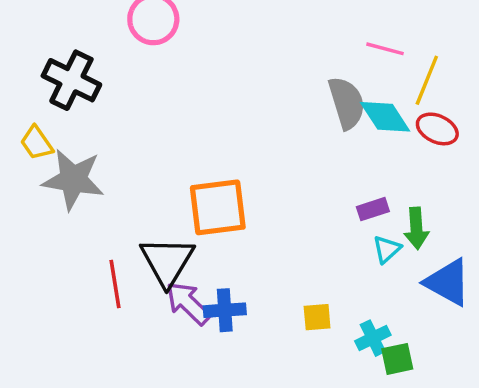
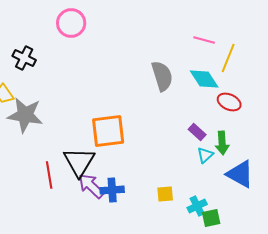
black cross: (71, 80) -> (24, 58), size x0.7
gray semicircle: (347, 103) -> (162, 76), moved
red ellipse: (437, 129) -> (229, 102), moved
purple rectangle: (373, 209) -> (197, 132), turned 60

